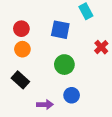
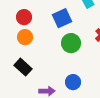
blue square: (60, 30) -> (62, 18), turned -36
green circle: (64, 65) -> (71, 43), moved

